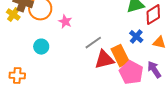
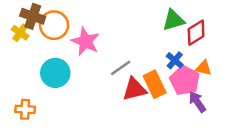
pink star: (65, 22) -> (85, 41), size x1.6
cyan circle: (41, 47) -> (55, 73), size x1.5
pink pentagon: (131, 73) -> (185, 80), moved

